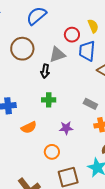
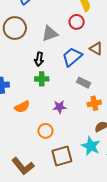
red circle: (72, 35) -> (77, 22), moved
blue trapezoid: (87, 51) -> (72, 57), moved, turned 45
black arrow: (45, 71) -> (39, 59), moved

